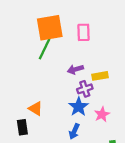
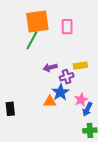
purple arrow: (75, 69) -> (50, 68), moved
orange triangle: (36, 109) -> (50, 102), moved, turned -32
blue arrow: (74, 131) -> (87, 109), moved

